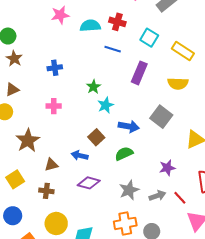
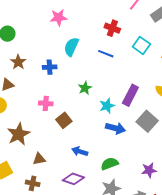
cyan semicircle: (90, 26) -> (71, 47), moved, turned -66
brown star: (14, 58) -> (18, 62), moved
purple rectangle: (139, 73) -> (130, 95), moved
cyan star: (106, 105) -> (107, 106), moved
brown square: (96, 137) -> (64, 120), moved
green semicircle: (124, 154) -> (110, 164), moved
blue arrow: (80, 156) -> (80, 151), moved

